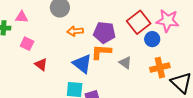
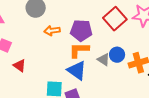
blue circle: (152, 39) -> (117, 55), moved
blue triangle: (82, 64) -> (77, 70), moved

